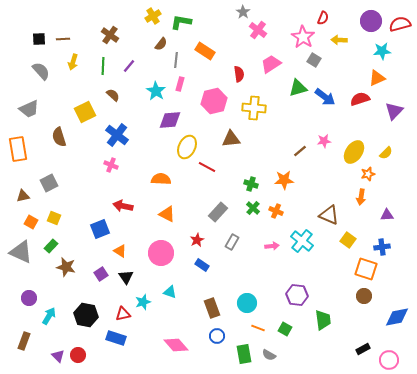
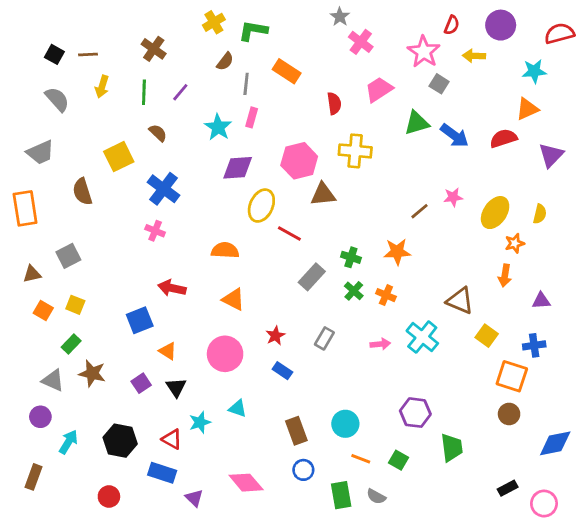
purple circle: (371, 21) -> (501, 25), moved
black square: (39, 39) -> (54, 54), turned 32
pink hexagon: (214, 101) -> (299, 161), moved
yellow semicircle: (386, 153) -> (540, 214), turned -32
gray rectangle: (218, 212) -> (312, 277), moved
gray triangle: (21, 252) -> (53, 380), moved, size x0.7
red triangle: (123, 314) -> (172, 439), turned 42
purple triangle: (58, 356) -> (194, 498), moved

